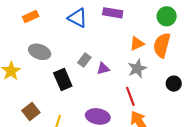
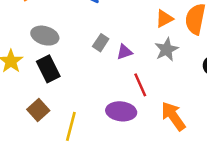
black rectangle: (63, 79) -> (48, 69), moved
red line: (130, 96) -> (140, 85), moved

